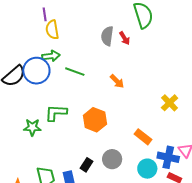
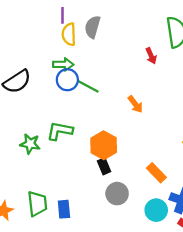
gray semicircle: (107, 36) -> (93, 27), moved
blue circle: (36, 71) -> (67, 80), moved, size x0.7
black rectangle: (87, 165) -> (104, 166), moved, turned -64

